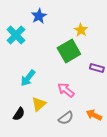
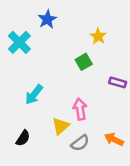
green square: (69, 51) -> (84, 62), size x0.6
pink arrow: (66, 90) -> (80, 109), turned 42
yellow triangle: (39, 104) -> (61, 126), moved

